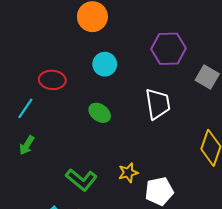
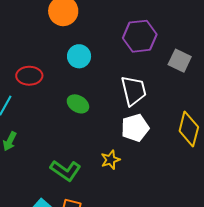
white pentagon: (159, 191) -> (135, 128), moved

